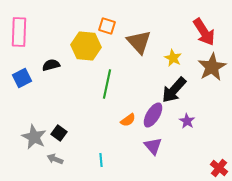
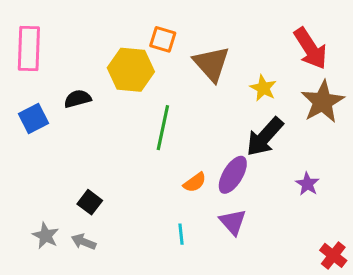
purple star: (187, 121) -> (307, 184), moved
gray star: (34, 137) -> (46, 236), moved, size x0.7
cyan line: (101, 160) -> (181, 234), moved

